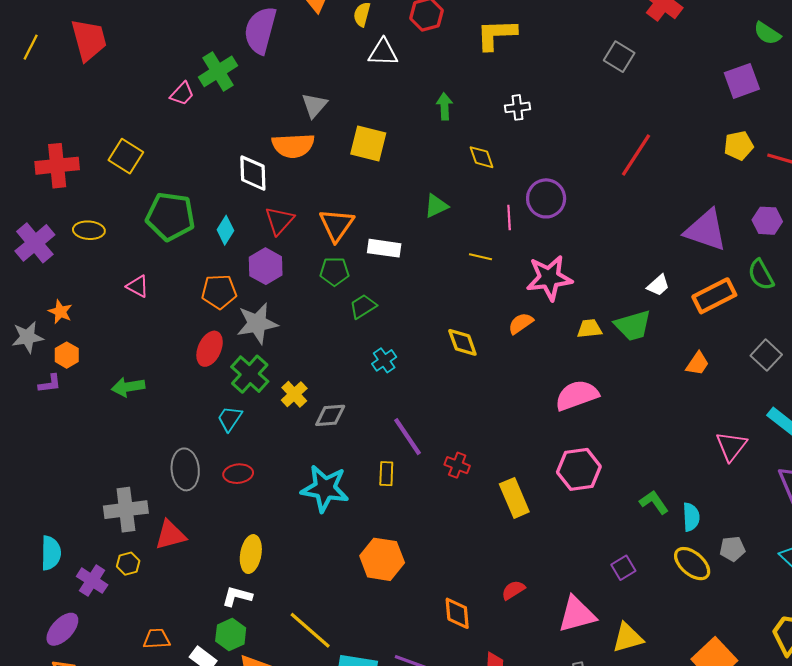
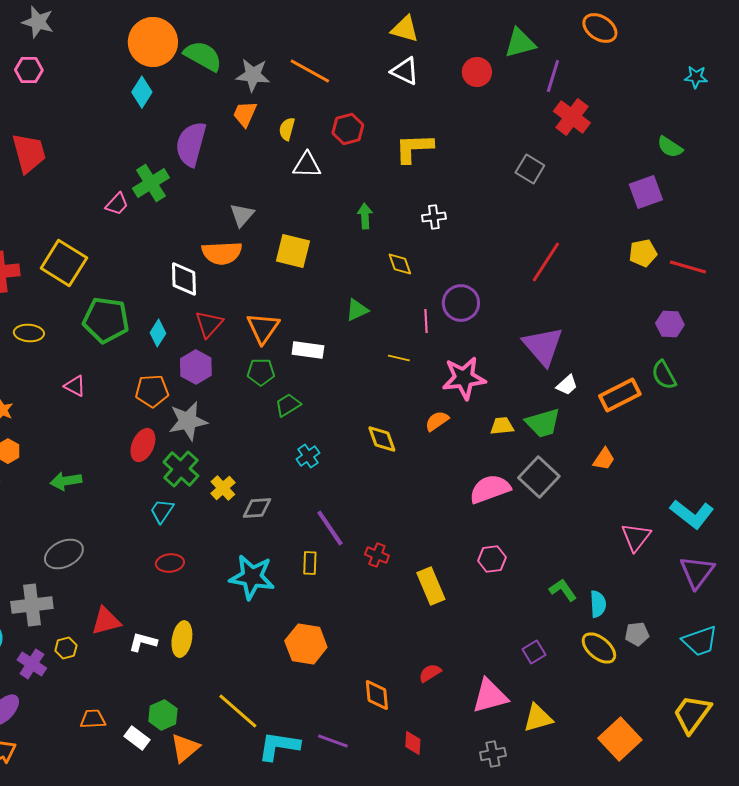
yellow square: (126, 156) -> (64, 263), size x1.4
purple triangle: (706, 230) -> (543, 346), moved, turned 30
gray square: (766, 355) -> (539, 477), moved, size x1.4
gray ellipse: (185, 469) -> (64, 554), moved, turned 69
pink hexagon: (579, 469) -> (492, 559), size x0.7
gray cross: (126, 510) -> (32, 605), moved
white L-shape: (237, 596) -> (143, 642), moved

